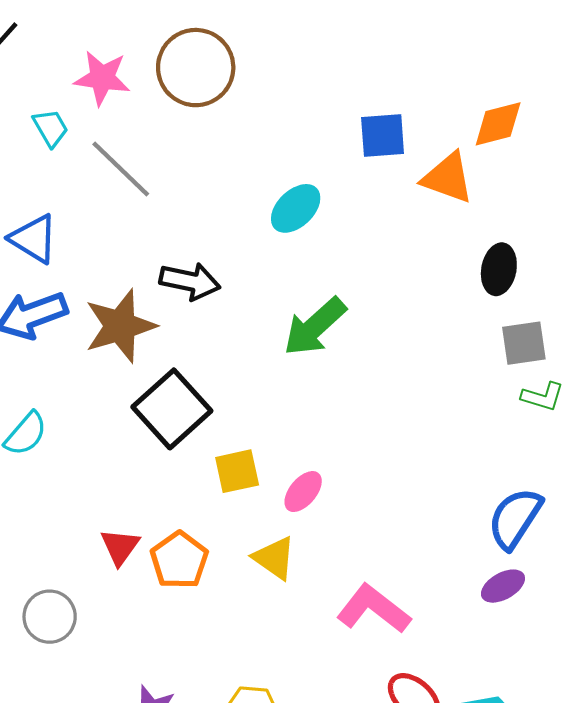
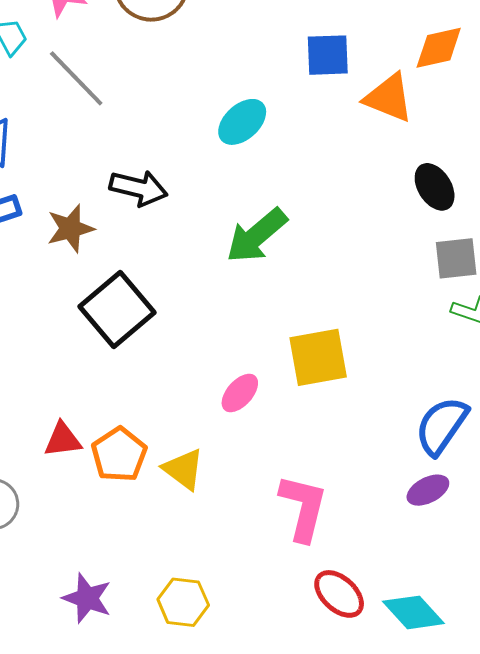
black ellipse: (499, 269) -> (435, 187), turned -45
brown star: (120, 326) -> (70, 229), size x0.7
yellow square: (237, 471) -> (318, 357), moved, size x1.4
red triangle: (120, 547) -> (63, 440), turned 45
yellow triangle: (274, 558) -> (183, 469), moved
pink L-shape: (373, 609) -> (303, 508), turned 64

